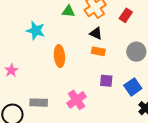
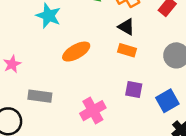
orange ellipse: (59, 56) -> (76, 52), turned 60
gray rectangle: (39, 103) -> (40, 96), moved

